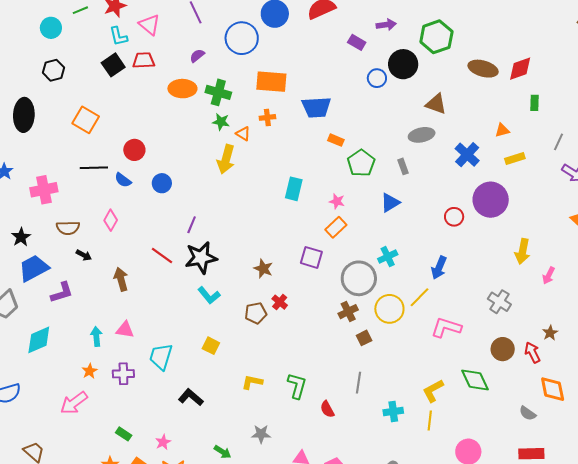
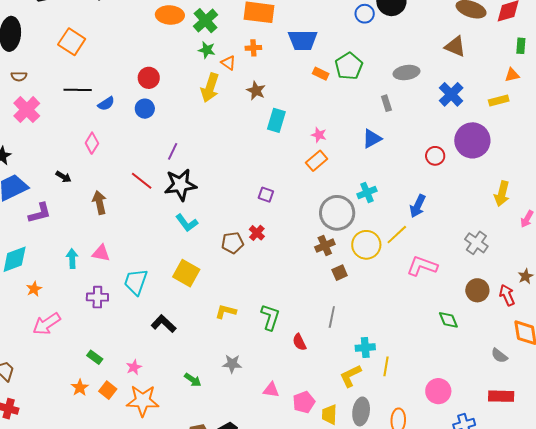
green cross: (218, 92) -> (205, 21), turned 30
brown triangle: (436, 104) -> (455, 46), moved
orange triangle: (502, 130) -> (512, 75), moved
red circle: (134, 150) -> (149, 78), moved
green pentagon: (361, 163) -> (349, 66), moved
blue semicircle: (123, 180) -> (106, 104), turned -72
pink cross: (44, 190) -> (27, 110), turned -36
brown semicircle: (68, 228) -> (19, 76), moved, size x0.7
purple square: (311, 257) -> (266, 195), moved, size x0.7
brown star: (263, 269) -> (256, 91), moved
yellow square: (211, 346) -> (186, 273), size x1.5
orange star: (90, 371) -> (34, 289), moved
green diamond: (475, 380) -> (448, 320), size x0.7
yellow L-shape: (433, 391) -> (351, 376), moved
yellow line: (430, 420) -> (386, 366), moved

